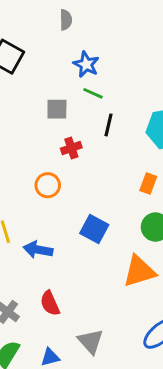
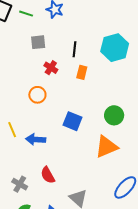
green line: (93, 93) -> (26, 14), moved
red cross: (71, 148) -> (51, 68), turned -32
orange rectangle: (148, 183) -> (82, 72), moved

